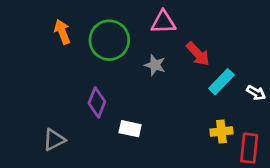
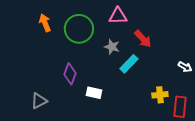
cyan rectangle: (221, 82) -> (129, 64), moved

